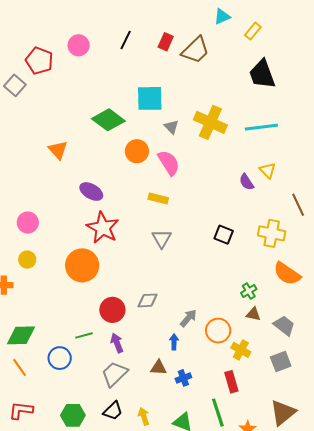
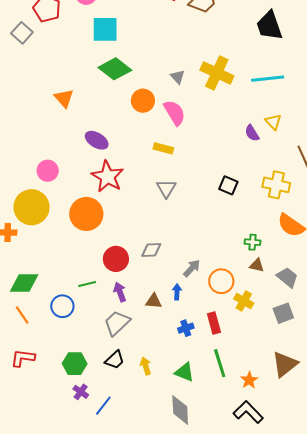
cyan square: (150, 98) -> (105, 29), moved
pink circle: (28, 223) -> (48, 171), moved
yellow circle: (27, 260) -> (32, 207), size x2.0
green cross: (249, 291) -> (253, 242), turned 35
brown triangle: (159, 368) -> (154, 301), moved
red rectangle: (231, 382) -> (214, 323), moved

